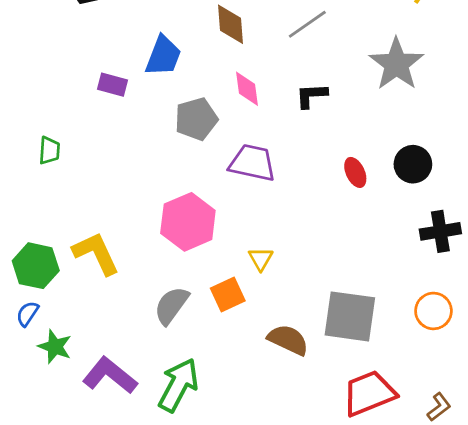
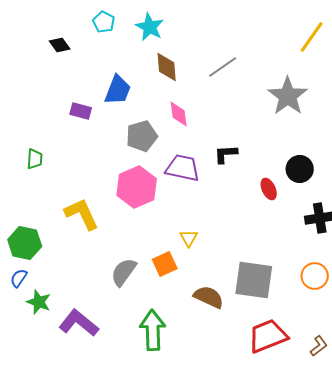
black L-shape: (311, 96) -> (226, 154), moved
red ellipse: (355, 172) -> (269, 189), moved
pink hexagon: (188, 222) -> (137, 187), moved
yellow L-shape: (96, 253) -> (82, 214), moved
green arrow: (178, 385) -> (153, 330), moved, turned -30

